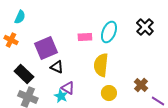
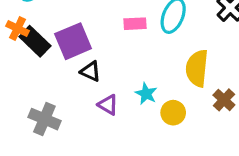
yellow semicircle: (101, 65) -> (197, 68), moved
black rectangle: (24, 74) -> (35, 41), moved
cyan star: (61, 96) -> (146, 94), moved

